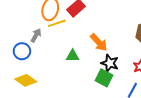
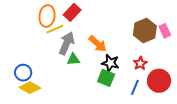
gray arrow: (36, 35) -> (67, 43), moved, size x1.6
blue circle: (22, 51) -> (23, 73), moved

